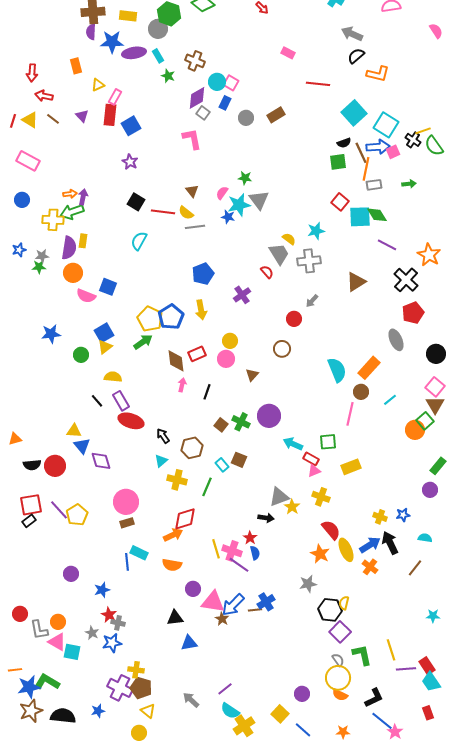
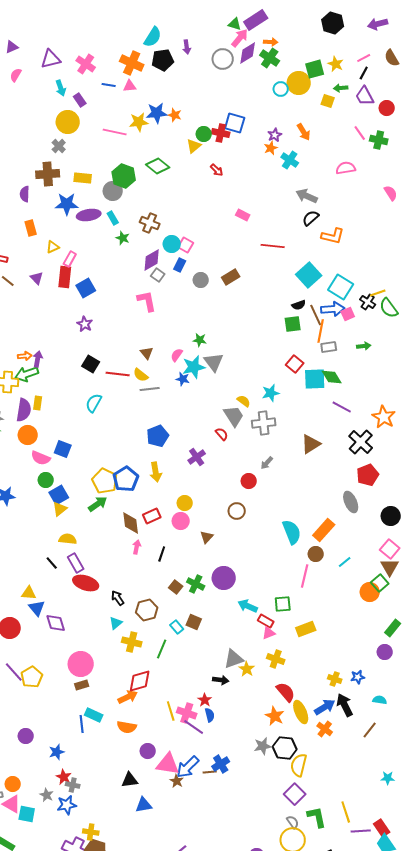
purple semicircle: (91, 32) -> (25, 194), moved
green circle: (81, 355) -> (46, 480), moved
yellow semicircle: (344, 603) -> (299, 765), size x1.6
black hexagon: (330, 610) -> (285, 748), moved

